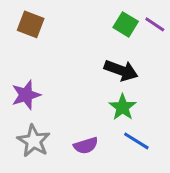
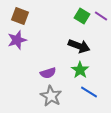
purple star: (26, 95) -> (17, 40), moved
gray star: (34, 141) -> (51, 96), moved
purple semicircle: (86, 146) -> (48, 73), moved

